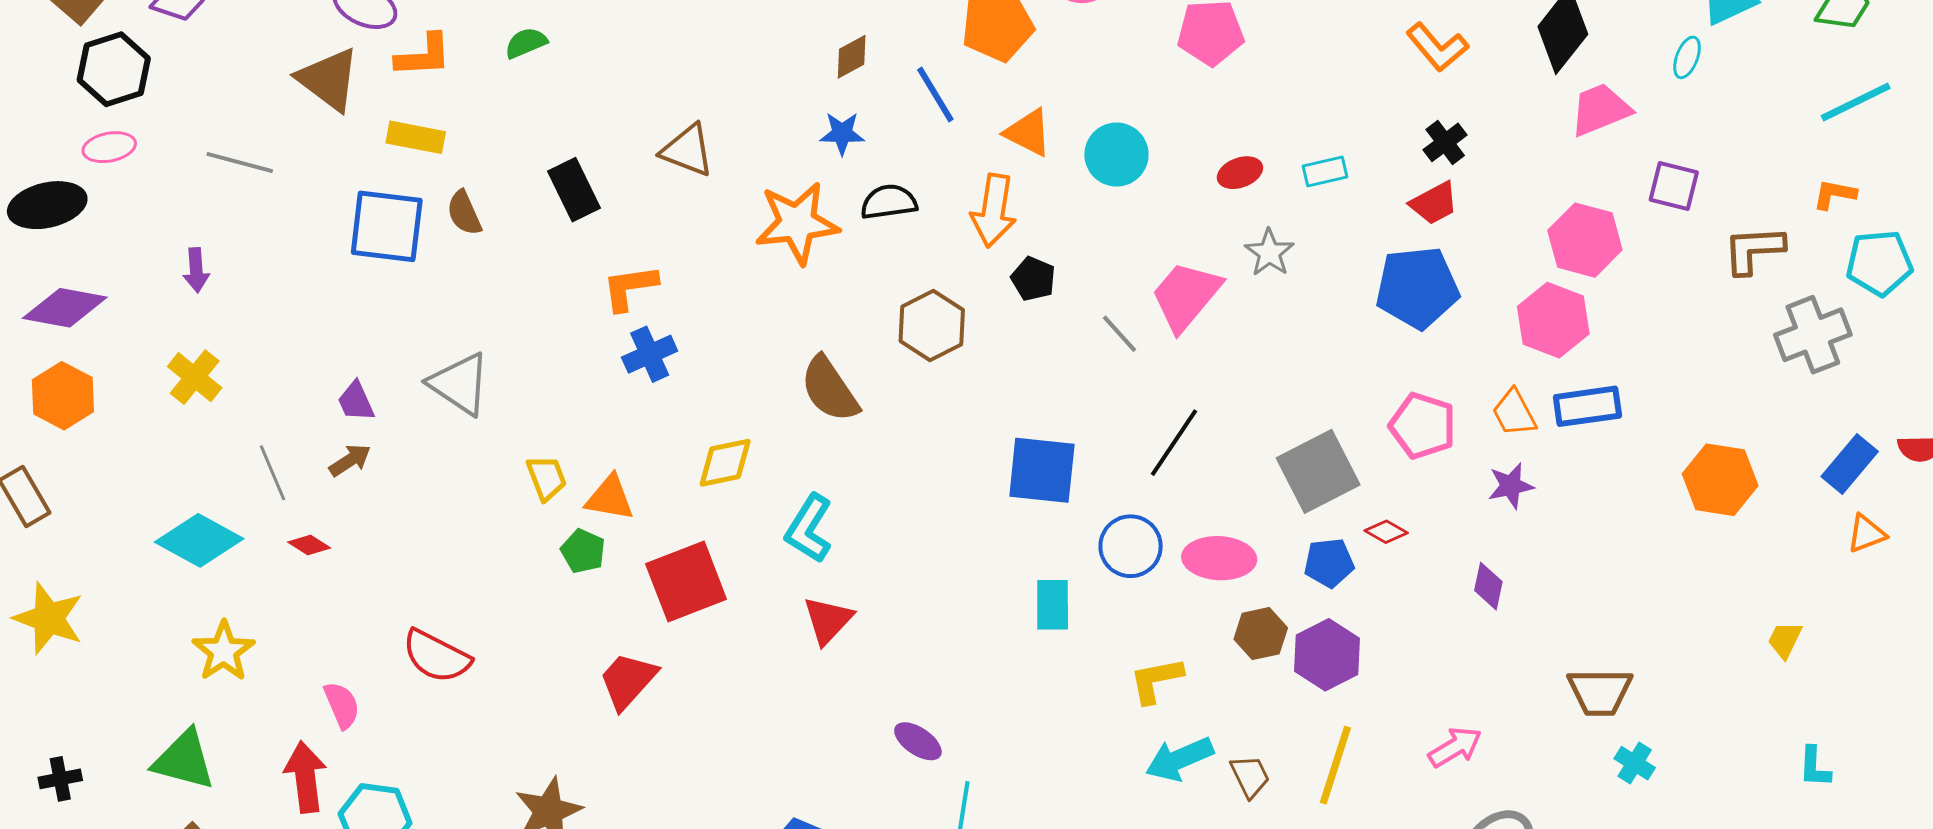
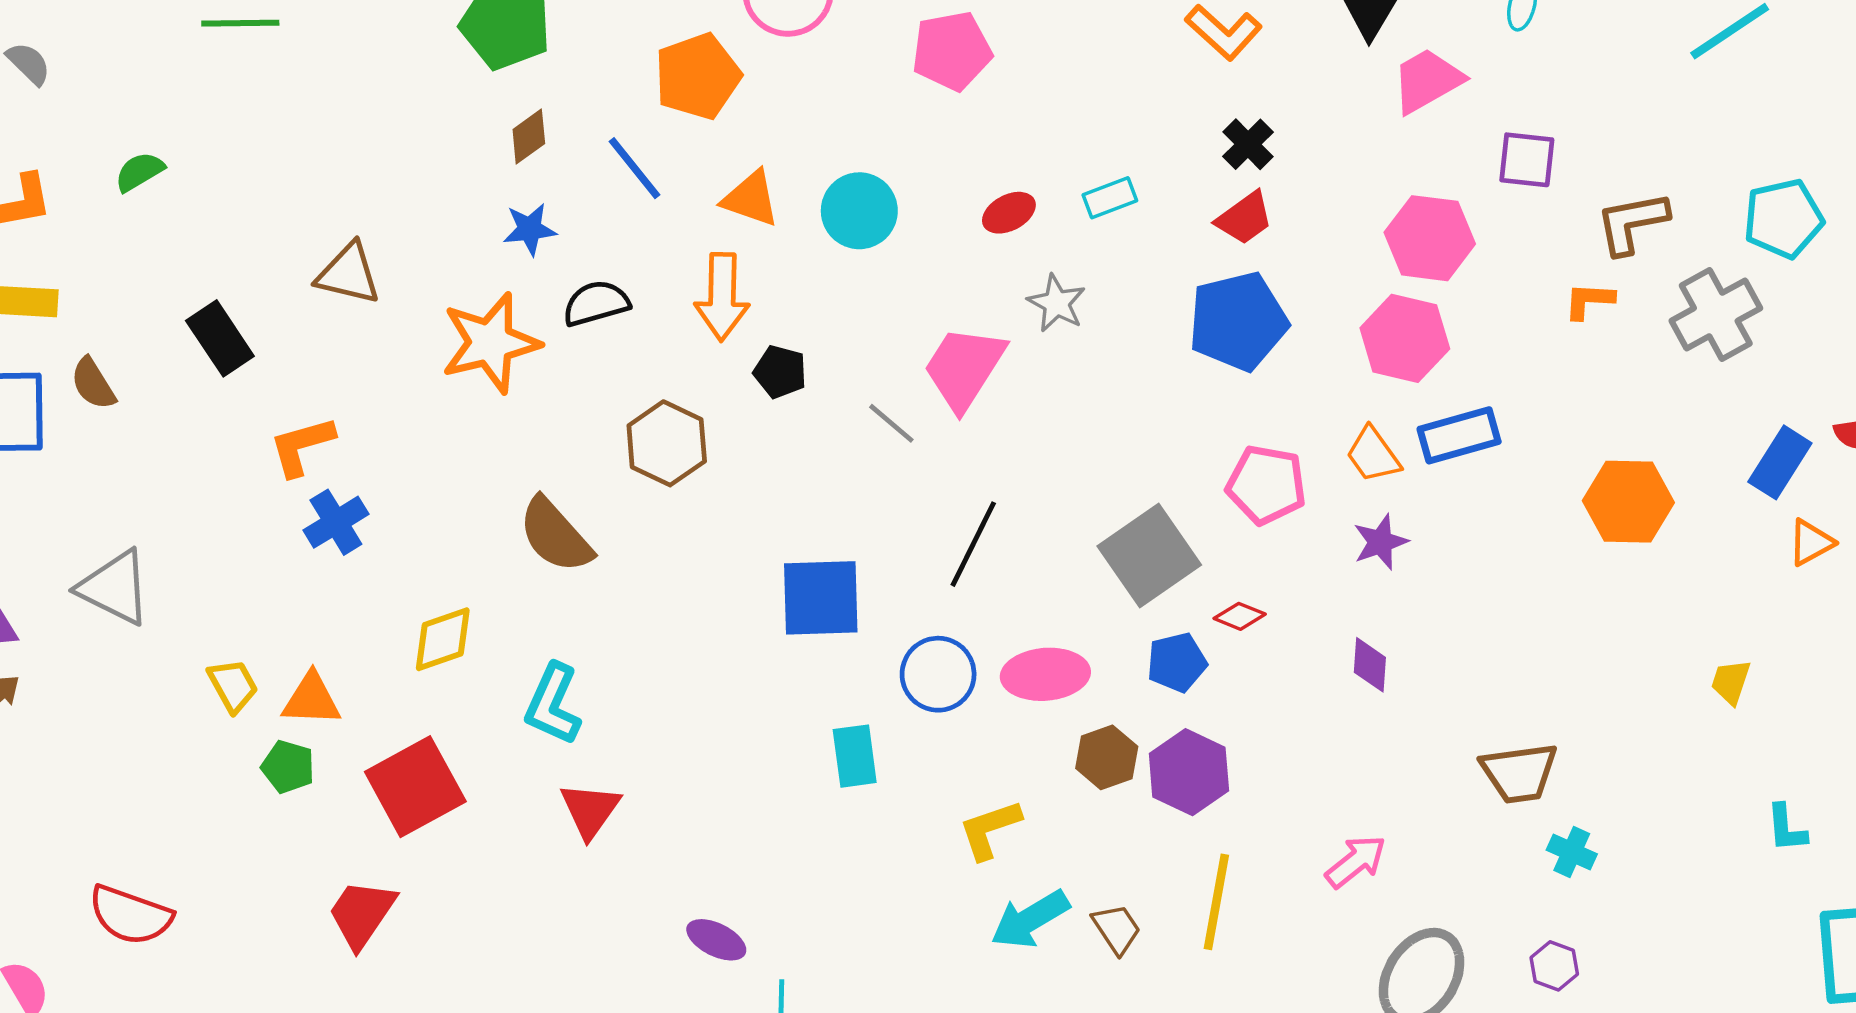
orange L-shape: (1835, 194) -> (1589, 301), moved

